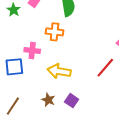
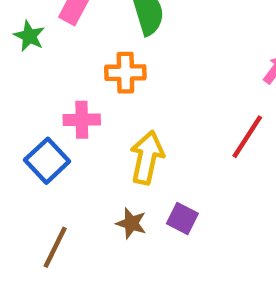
blue square: (14, 67) -> (47, 161), turned -30
yellow arrow: (59, 71) -> (147, 157), turned 100

